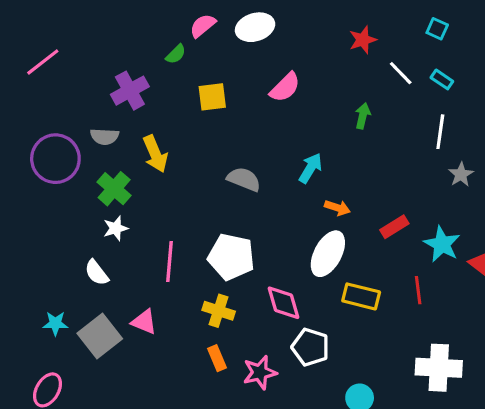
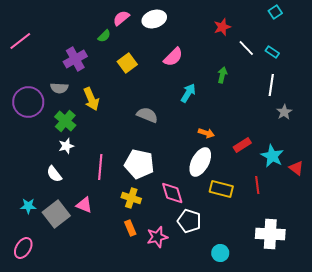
cyan square: (437, 29) -> (275, 12), moved, turned 32
yellow square: (212, 97) -> (127, 63), turned -30
cyan arrow: (310, 168) -> (188, 93), moved

